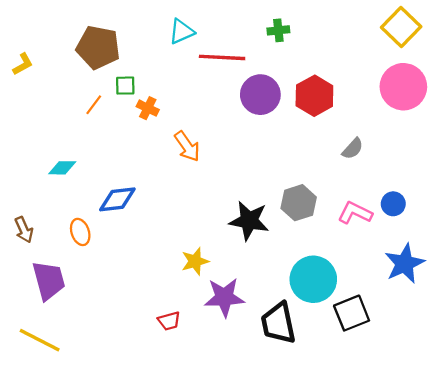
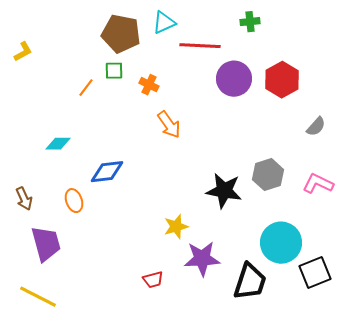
brown pentagon: (98, 47) -> (121, 34), moved
orange cross: (148, 108) -> (149, 85), moved
black trapezoid: (278, 323) -> (250, 282), turned -150

